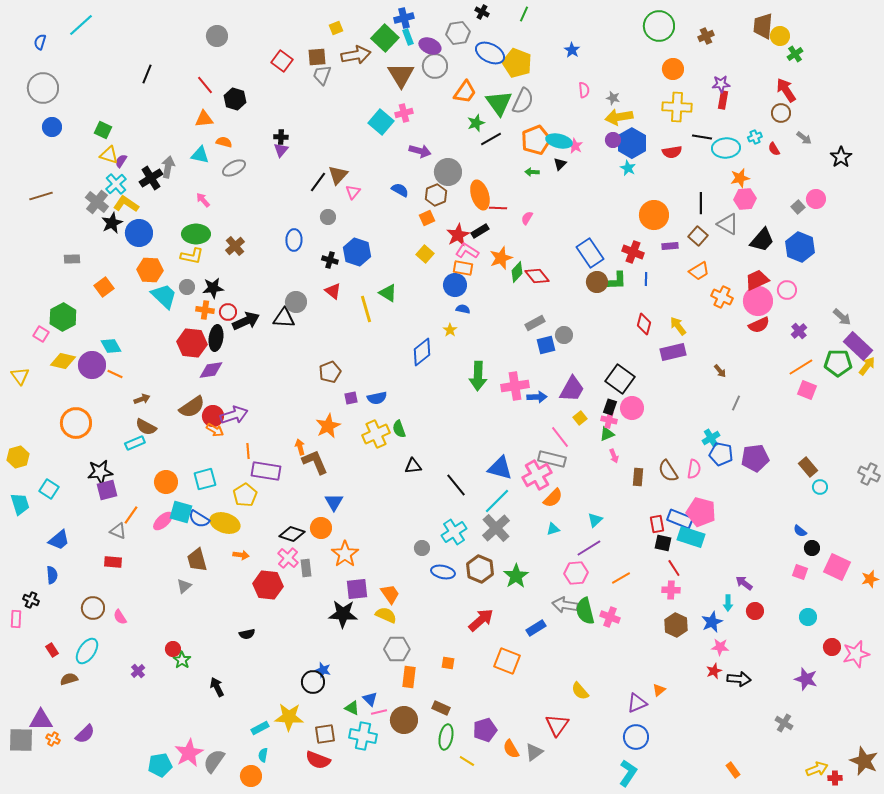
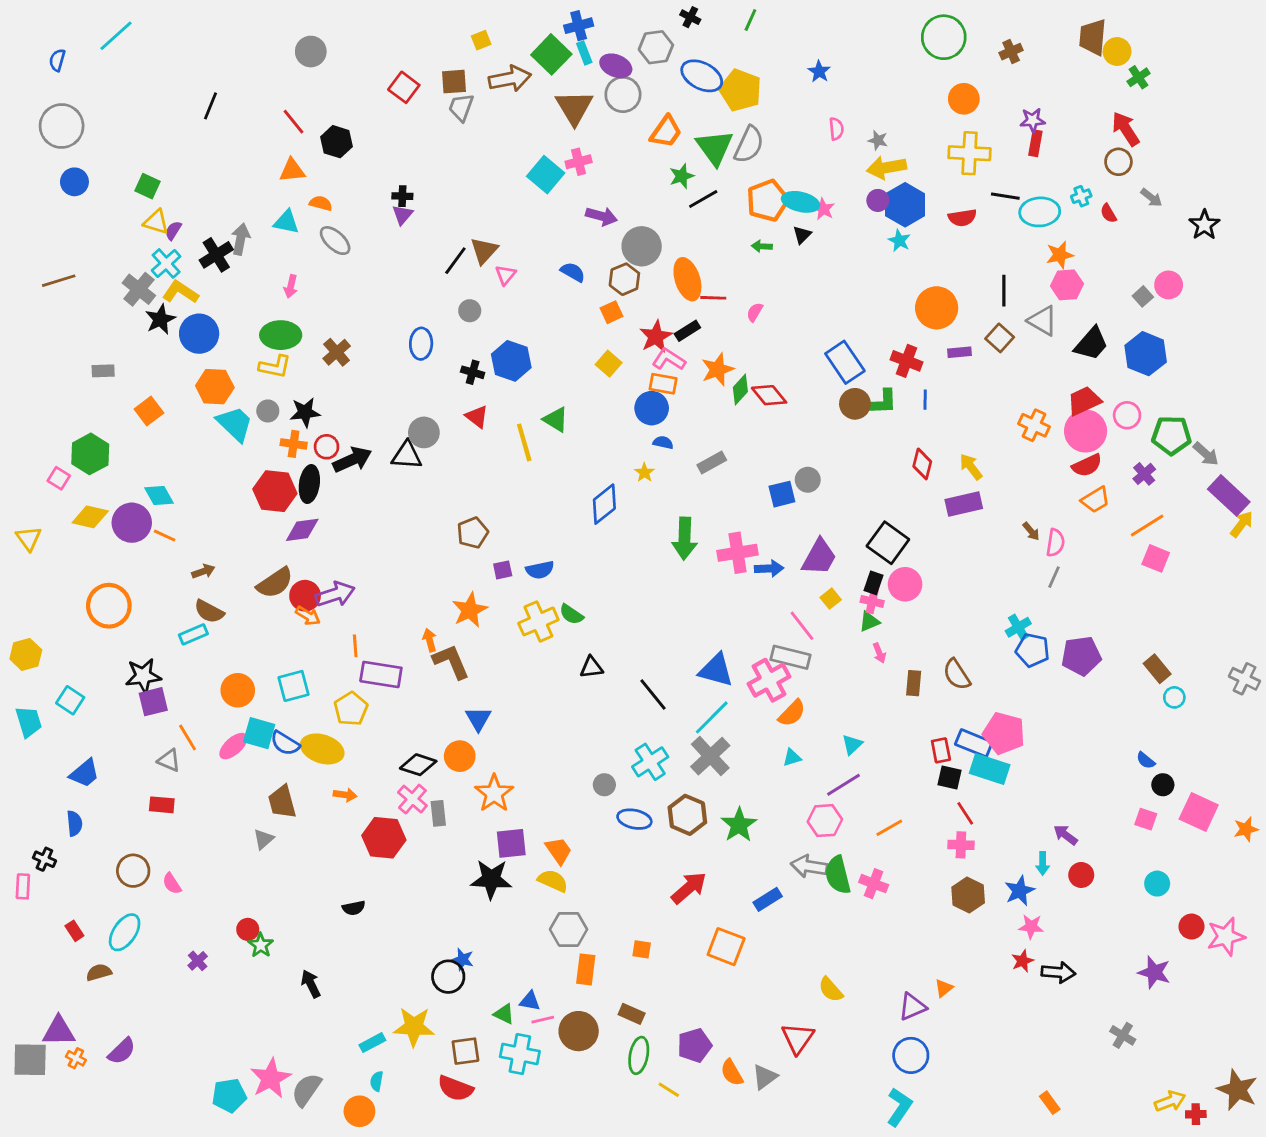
gray ellipse: (234, 168) -> (335, 241), turned 70
pink arrow: (203, 200) -> (291, 286), turned -126
orange trapezoid: (699, 271) -> (1096, 500), moved
gray rectangle: (535, 323) -> (712, 463), moved
green pentagon: (838, 363) -> (1171, 435), moved
green semicircle: (399, 429) -> (571, 614), turned -36
pink semicircle: (694, 469) -> (1055, 543), moved
orange line: (131, 515) -> (188, 737), turned -66
blue triangle: (370, 699) -> (530, 1001), turned -35

